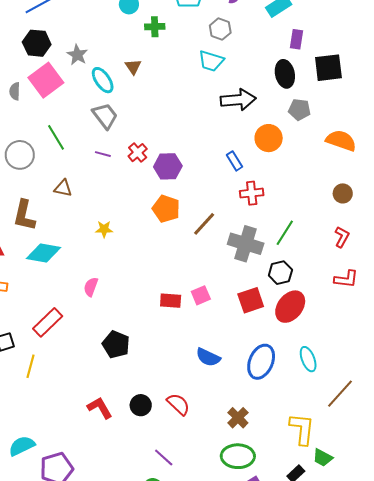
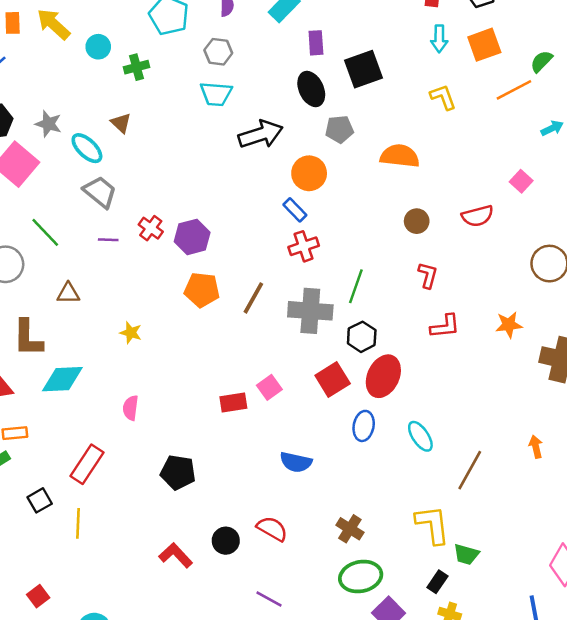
blue rectangle: (234, 161) -> (295, 210), moved
yellow star: (104, 229) -> (131, 333), turned 30
blue ellipse: (261, 362) -> (364, 426), moved, size x0.7

